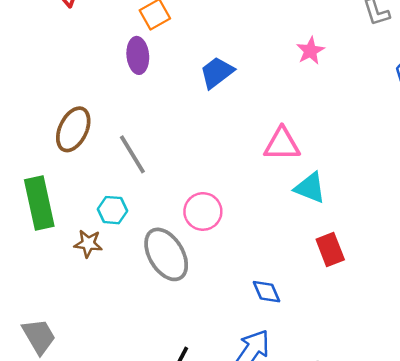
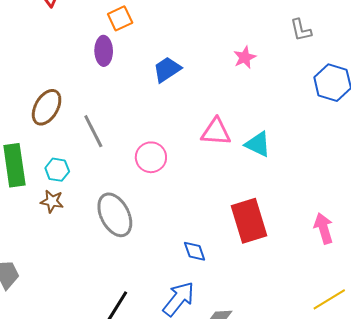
cyan triangle: (310, 188) -> (258, 144), moved
cyan hexagon: (112, 210) -> (57, 170), moved
pink circle: (203, 211) -> (151, 157), moved
red rectangle: (330, 250) -> (249, 221), size x1.6

